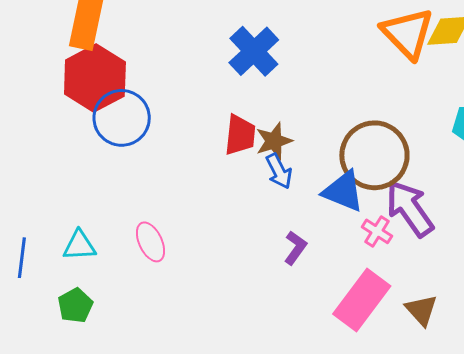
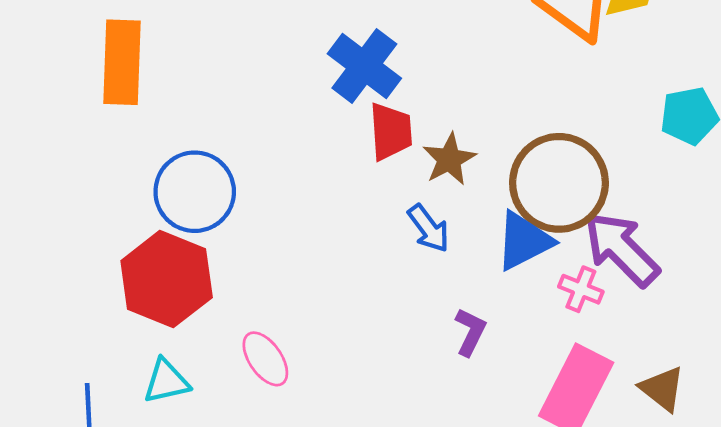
red hexagon: (95, 78) -> (167, 279), moved
red trapezoid: (240, 135) -> (391, 131), moved
brown star: (274, 141) -> (449, 159), moved
blue triangle: (343, 191) -> (524, 241), turned -39

